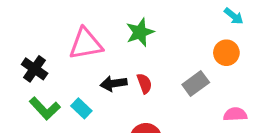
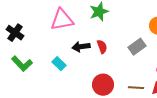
black cross: (35, 69) -> (15, 33), moved
green L-shape: (45, 108) -> (22, 64), moved

